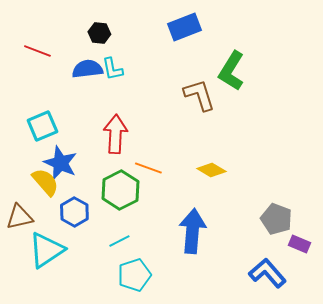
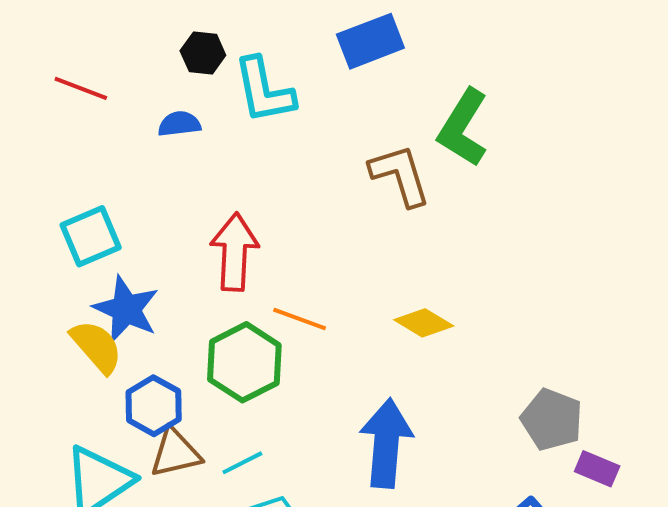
blue semicircle: (87, 69) -> (179, 124), size x0.7
cyan L-shape: (112, 69) -> (264, 90), moved, size x1.5
brown triangle: (19, 217) -> (175, 453), moved

